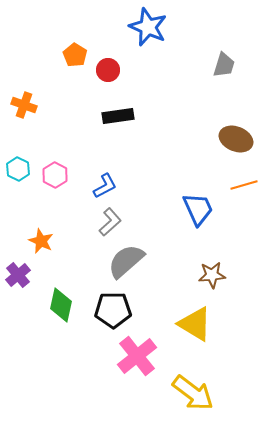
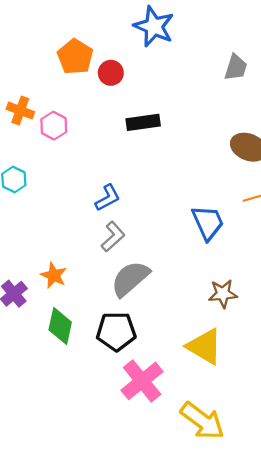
orange pentagon: (75, 55) -> (75, 57), size x1.4
black rectangle: (118, 116) -> (143, 122), moved
pink hexagon: (55, 175) -> (54, 126), moved
orange star: (41, 241) -> (54, 275), moved

